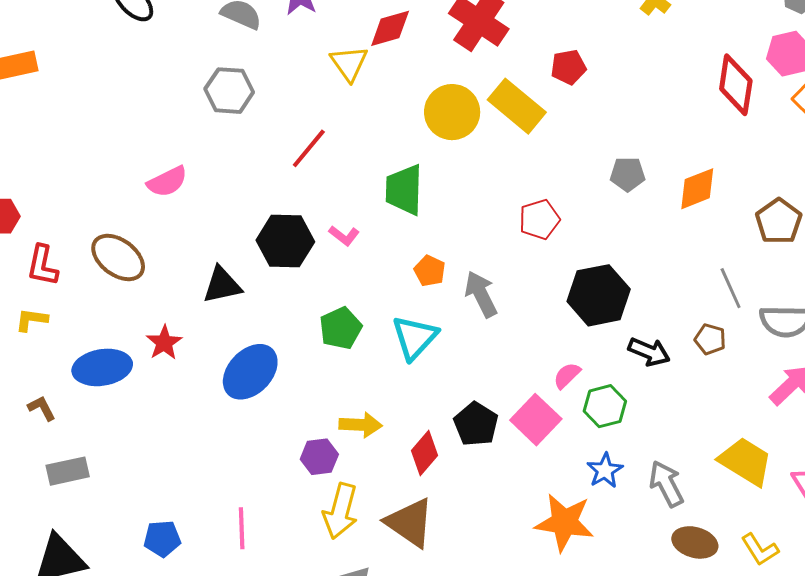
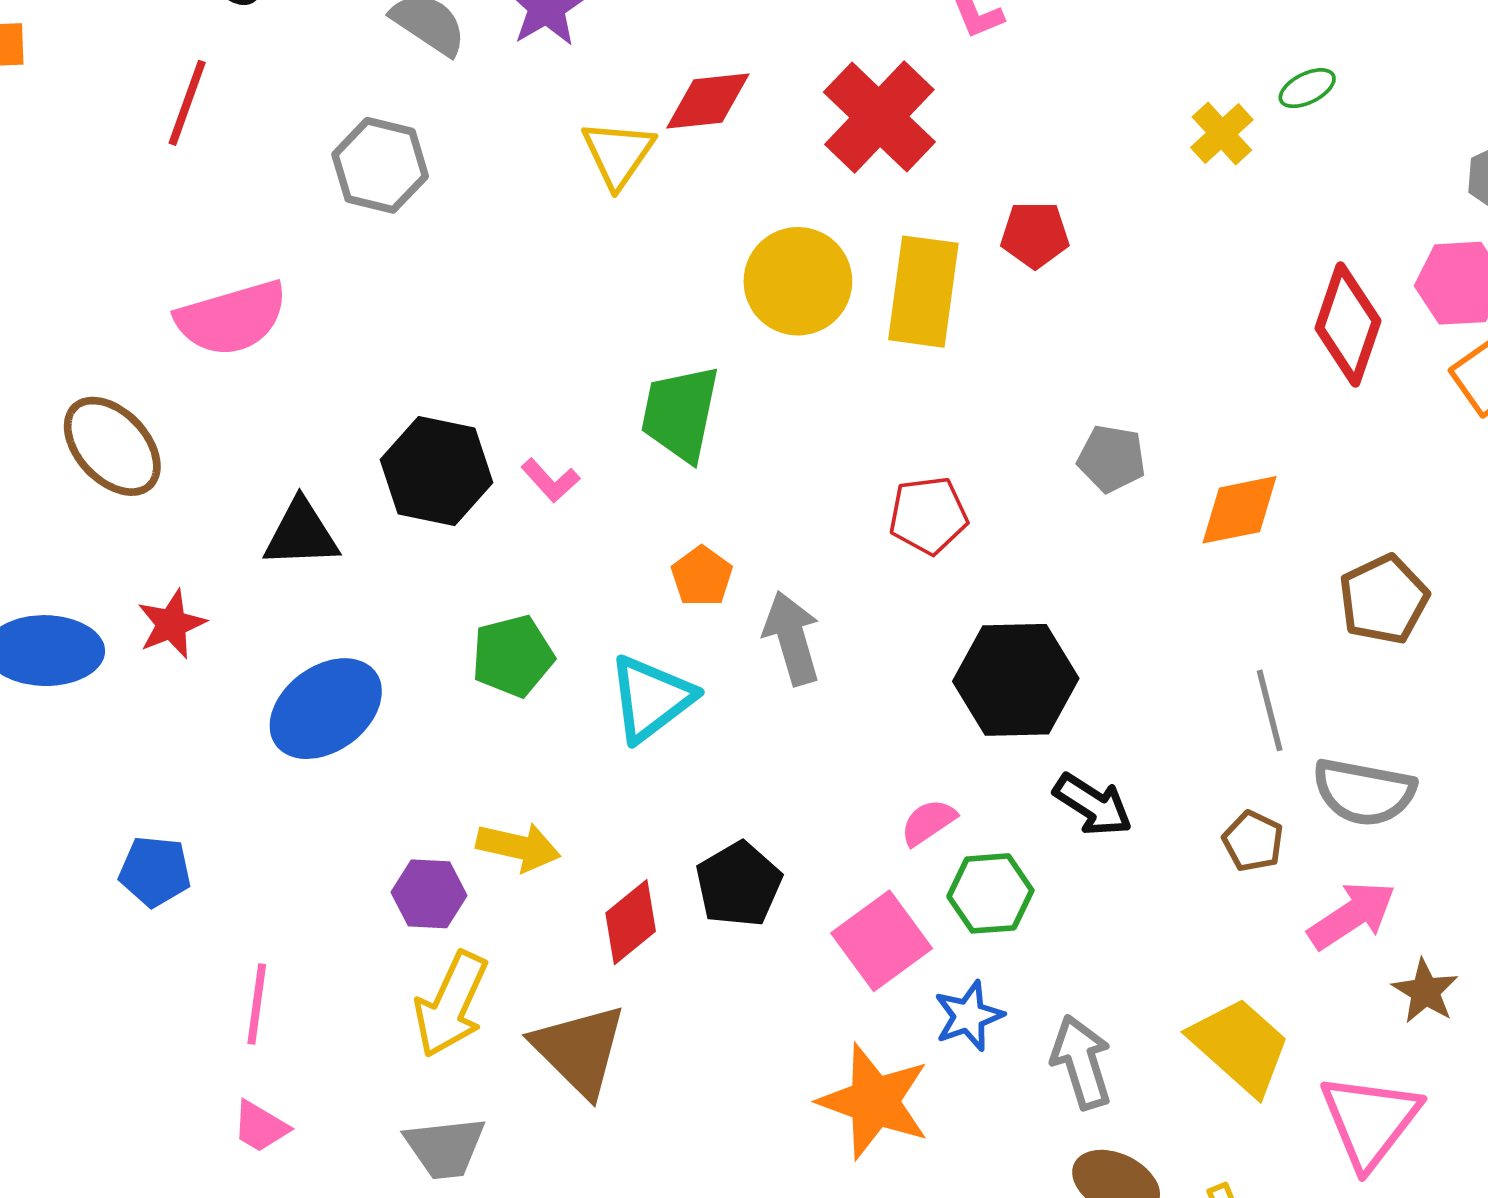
yellow rectangle: (517, 106) -> (923, 292), turned 48
red line: (309, 148) -> (187, 103), moved, turned -30
pink semicircle: (167, 182) -> (232, 318), size x1.4
brown pentagon: (710, 339) -> (1253, 841), moved
pink square: (536, 420) -> (882, 941), moved
blue pentagon: (162, 539) -> (155, 871), moved

